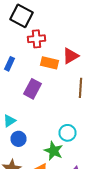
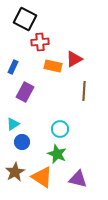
purple rectangle: (32, 89) -> (25, 92), moved
cyan circle: (68, 133) -> (60, 129), moved

